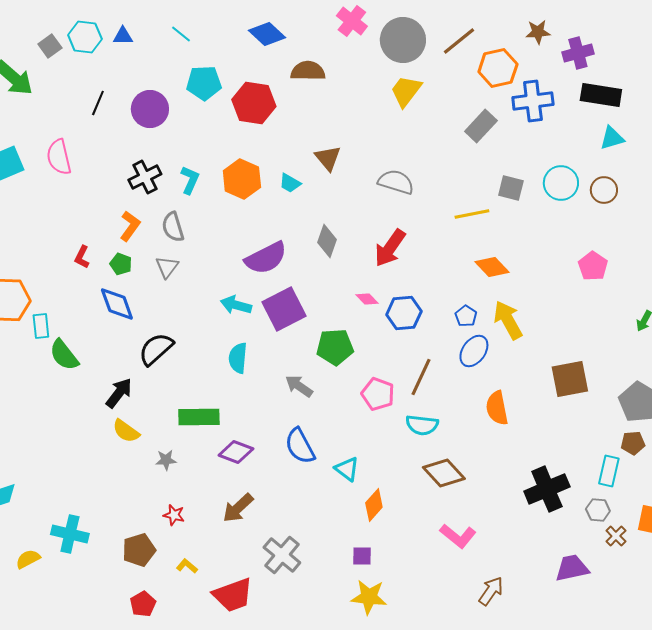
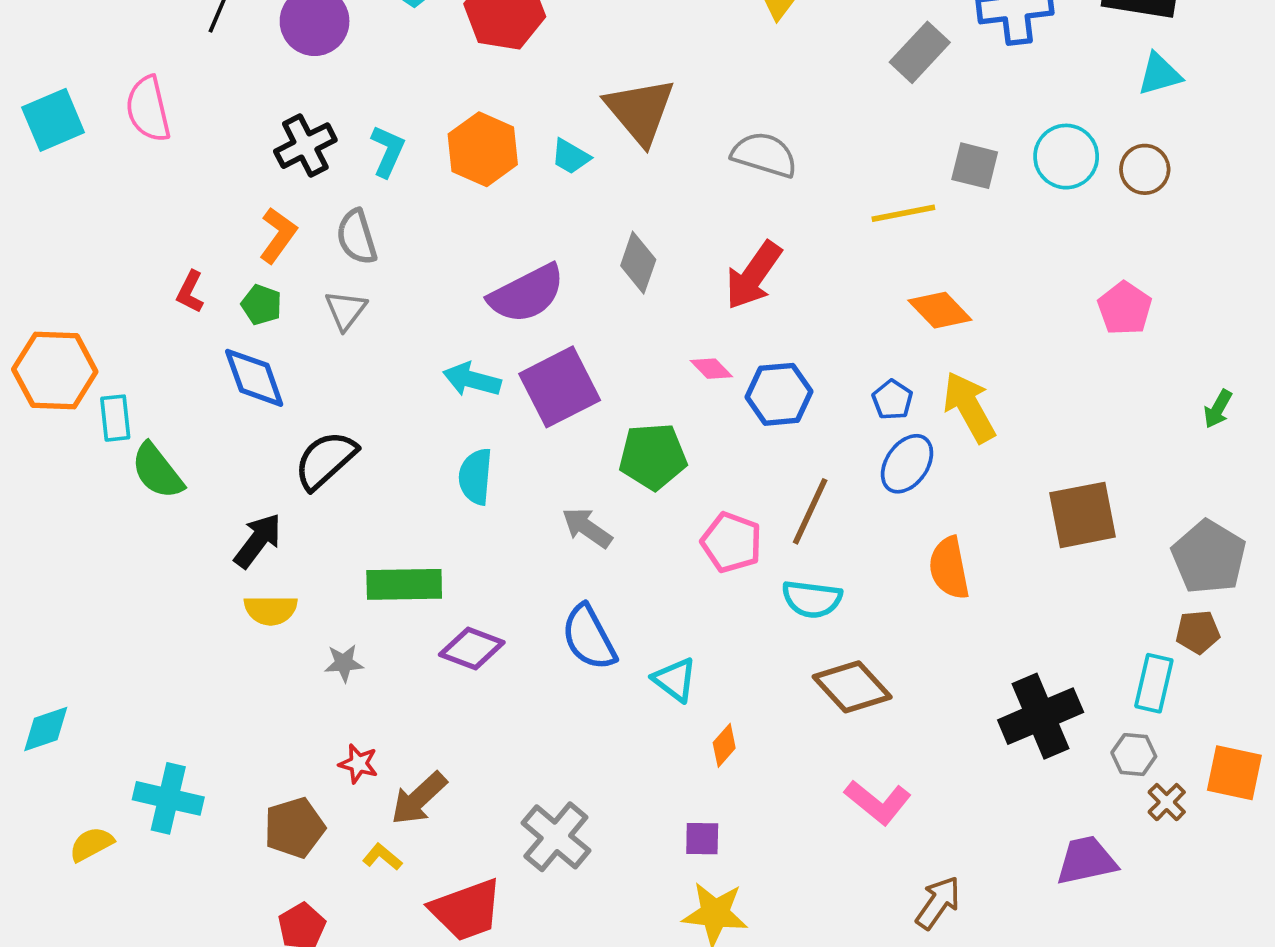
brown triangle: (328, 158) -> (640, 111), size x1.5
yellow semicircle: (126, 431) -> (271, 610), turned -36
orange diamond: (374, 505) -> (724, 745), size x0.7
brown arrow: (238, 508) -> (419, 798), moved

